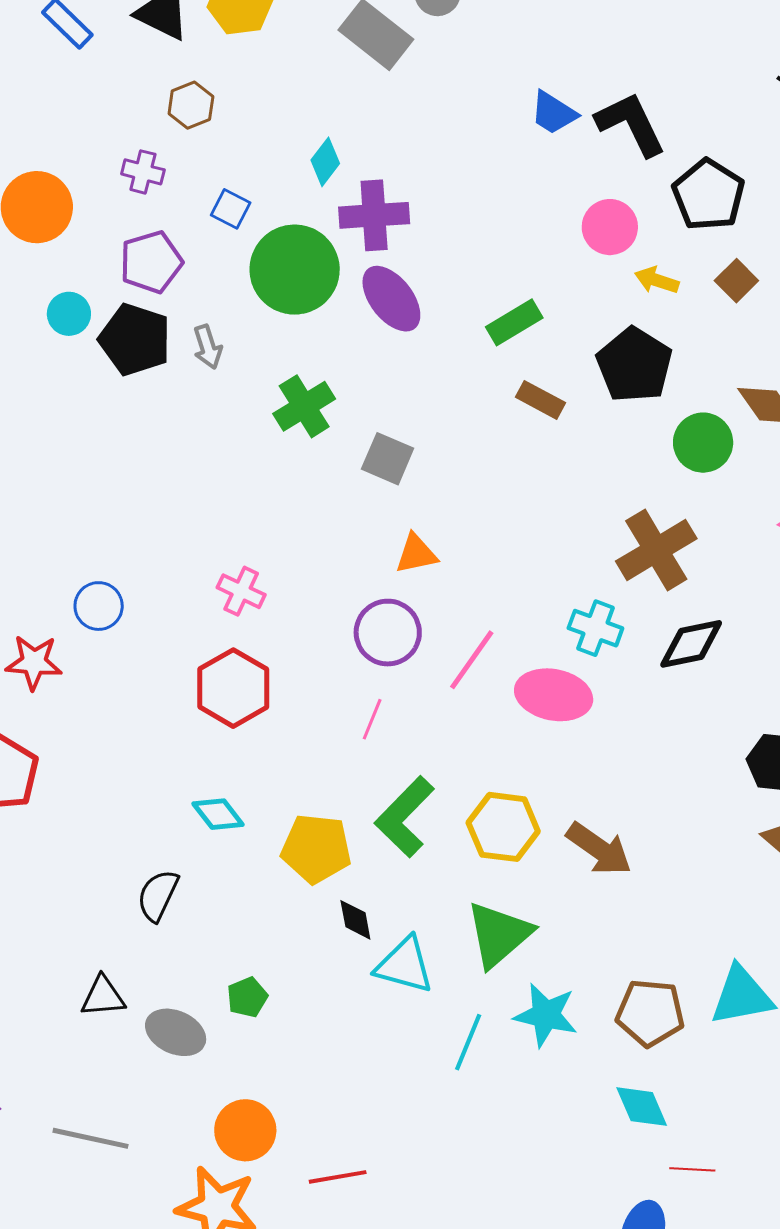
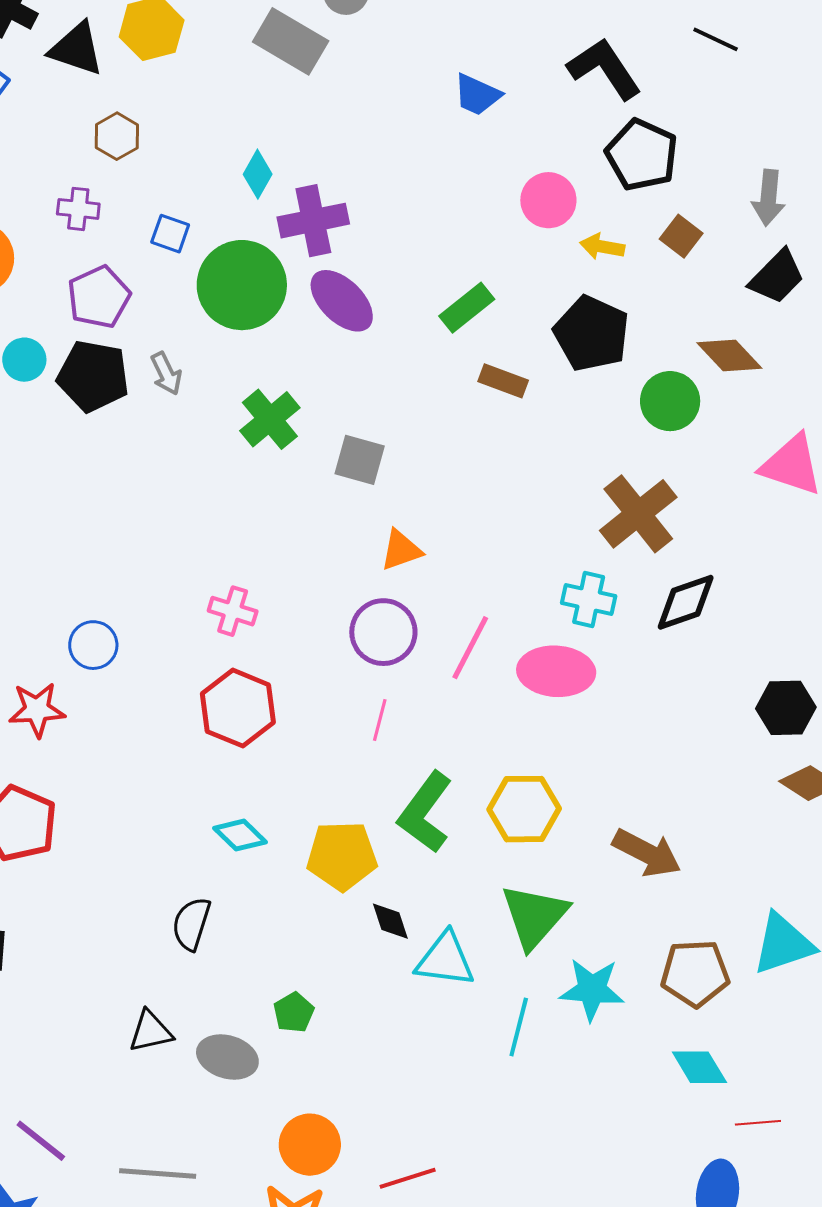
black L-shape: (631, 124) -> (604, 69), moved
brown arrow: (599, 849) -> (647, 853), moved

